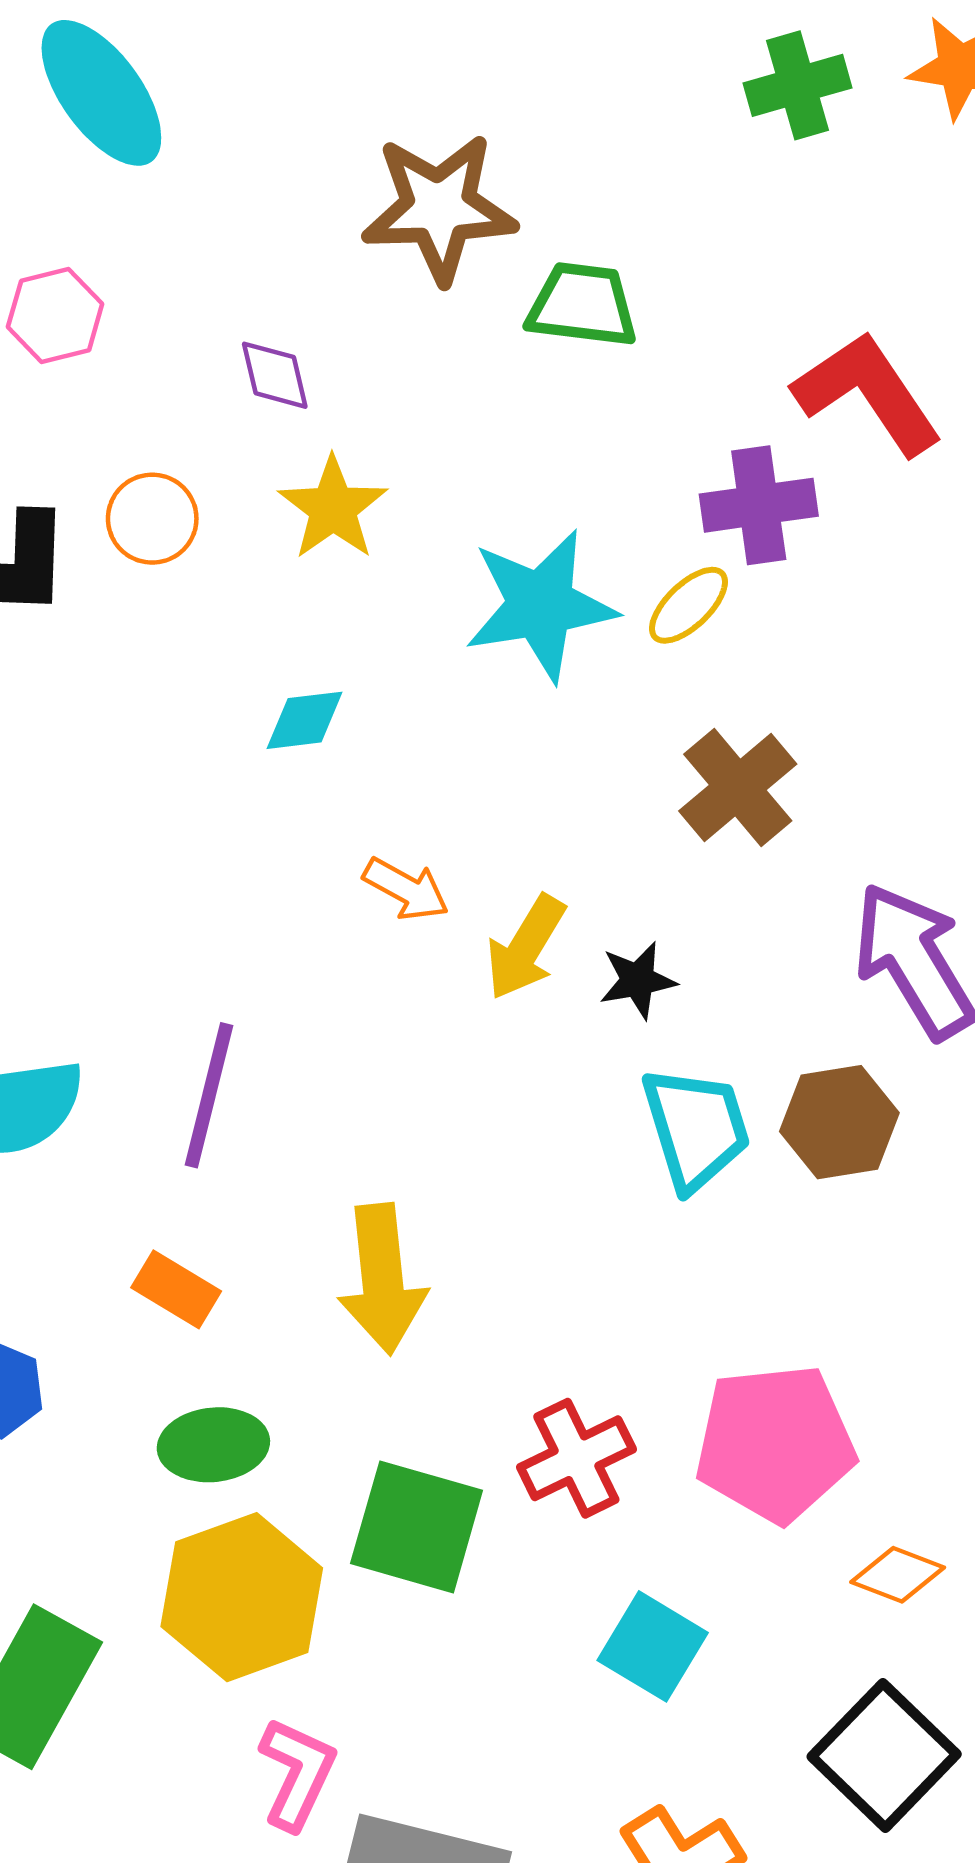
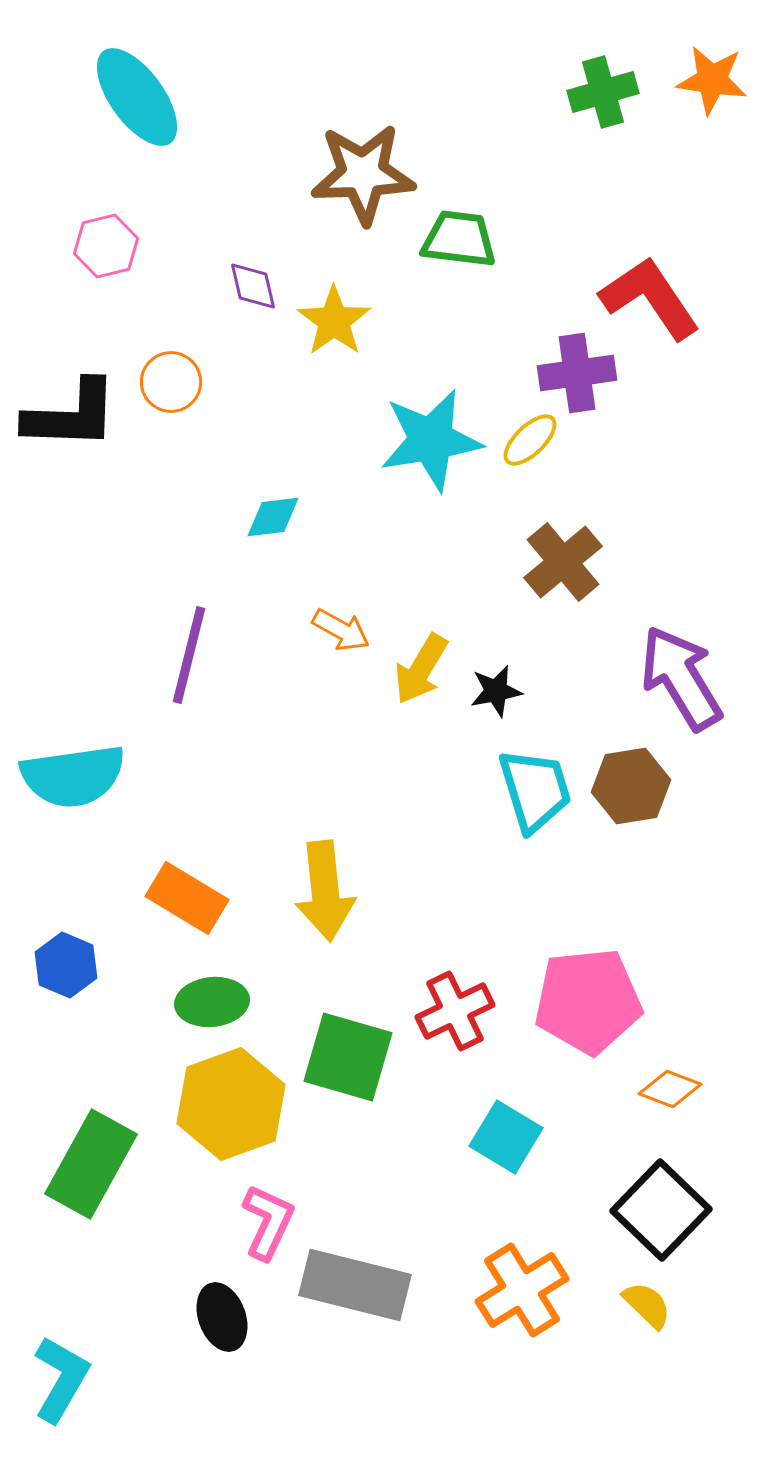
yellow star: (333, 508) -> (334, 321), moved
purple line: (209, 1095) -> (189, 655), moved
orange rectangle: (176, 1289) -> (187, 898), size x1.4

